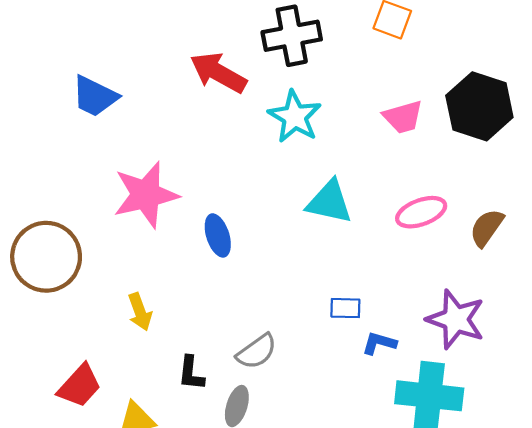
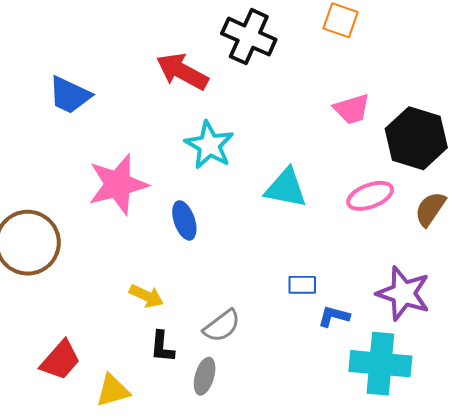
black cross: (292, 36) -> (249, 37), turned 36
black hexagon: (479, 106) -> (416, 138), moved
cyan star: (295, 117) -> (209, 145), moved
yellow arrow: (140, 312) -> (146, 296), moved, turned -44

